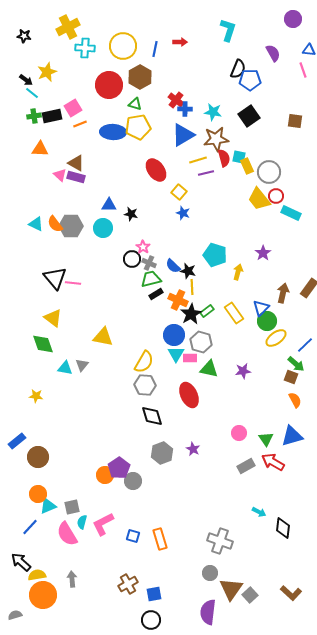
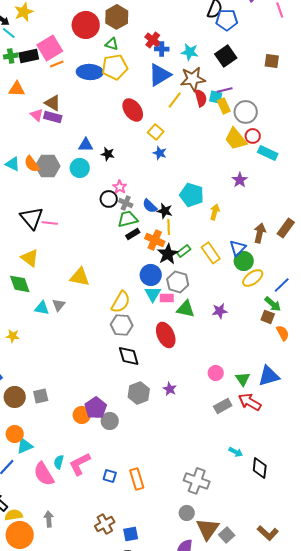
pink square: (73, 108) -> (50, 48), size x1.4
yellow line: (198, 160) -> (175, 100), turned -36
purple line: (206, 173) -> (225, 90), moved
purple star: (263, 253) -> (240, 180), moved
orange semicircle: (295, 400) -> (283, 333), moved
gray square: (72, 507) -> (41, 396), moved

